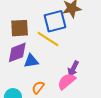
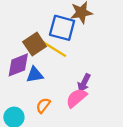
blue square: (55, 21) -> (62, 28), turned 30
brown square: (20, 28) -> (35, 44), moved, turned -30

